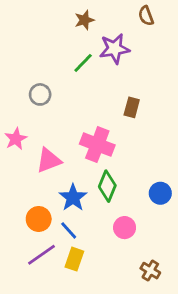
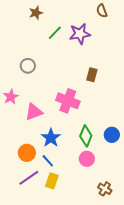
brown star: (84, 20) -> (36, 13), moved
green line: (83, 63) -> (55, 33), moved
green diamond: (107, 186) -> (86, 136), moved

